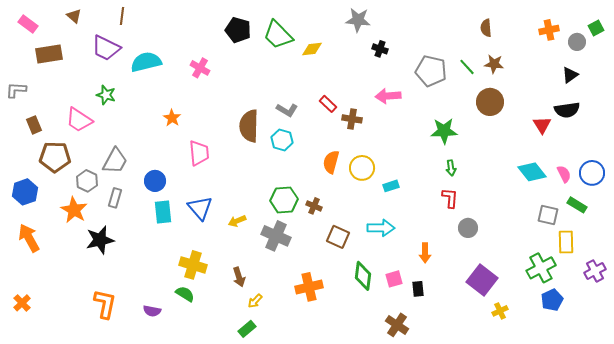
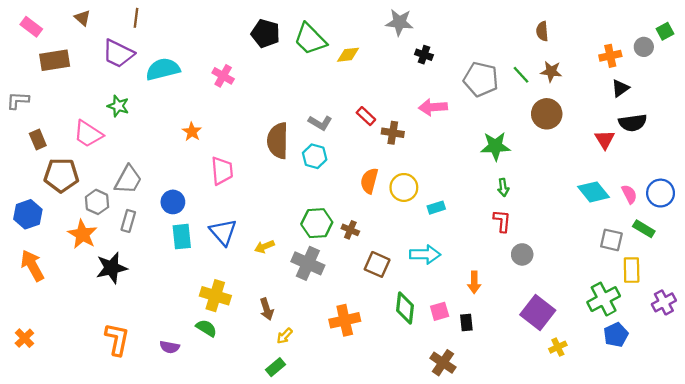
orange cross: (549, 30) -> (610, 56), moved
black triangle: (570, 75) -> (620, 88), moved

